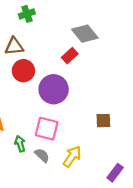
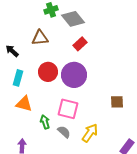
gray diamond: (85, 34) -> (73, 19), moved
red rectangle: (70, 56) -> (80, 44), moved
red circle: (23, 71) -> (48, 72), moved

